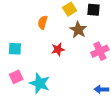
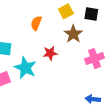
cyan star: (40, 83) -> (25, 68), moved

